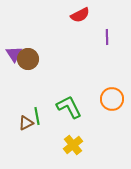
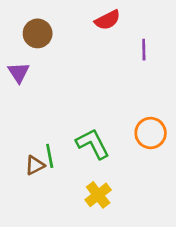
brown circle: (28, 59) -> (38, 33), moved

